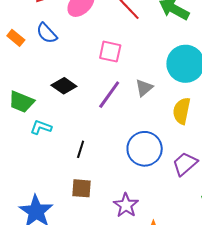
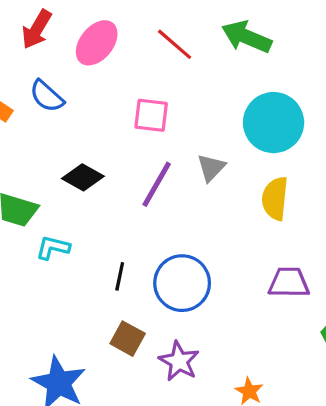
blue circle: (145, 149) -> (182, 283), moved
purple trapezoid: (185, 164) -> (289, 283), turned 48
brown square: (81, 188) -> (128, 339), turned 30
purple star: (126, 205) -> (179, 361), moved

